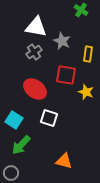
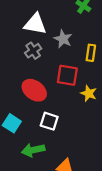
green arrow: (21, 145) -> (33, 150), moved, turned 35

